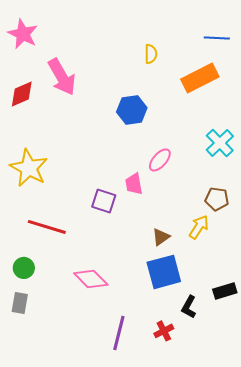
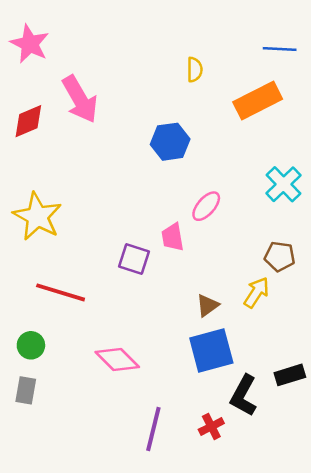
black L-shape: (189, 307) -> (244, 396), size x1.4

